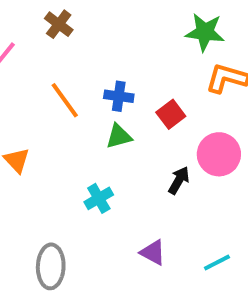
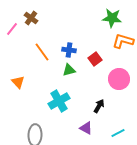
brown cross: (59, 24) -> (31, 18), moved
black arrow: (179, 180) -> (99, 106), moved
cyan cross: (99, 198) -> (59, 101), size x1.5

